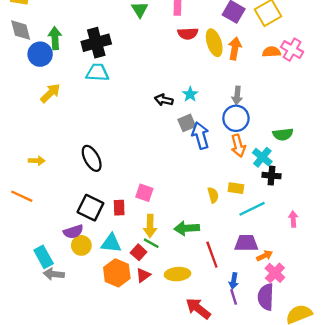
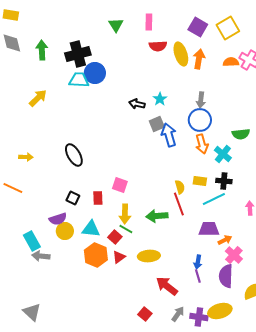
blue circle: (40, 54) -> (95, 73), moved
black cross: (271, 176) -> (224, 181), moved
black square: (90, 208) -> (73, 198), size x0.6
red line: (212, 255) -> (179, 204), moved

